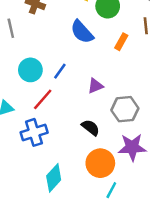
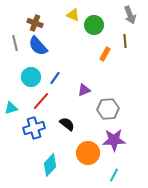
blue semicircle: (82, 32) -> (38, 46), moved
black semicircle: (91, 128) -> (67, 124), moved
cyan line: (111, 190) -> (114, 175), moved

